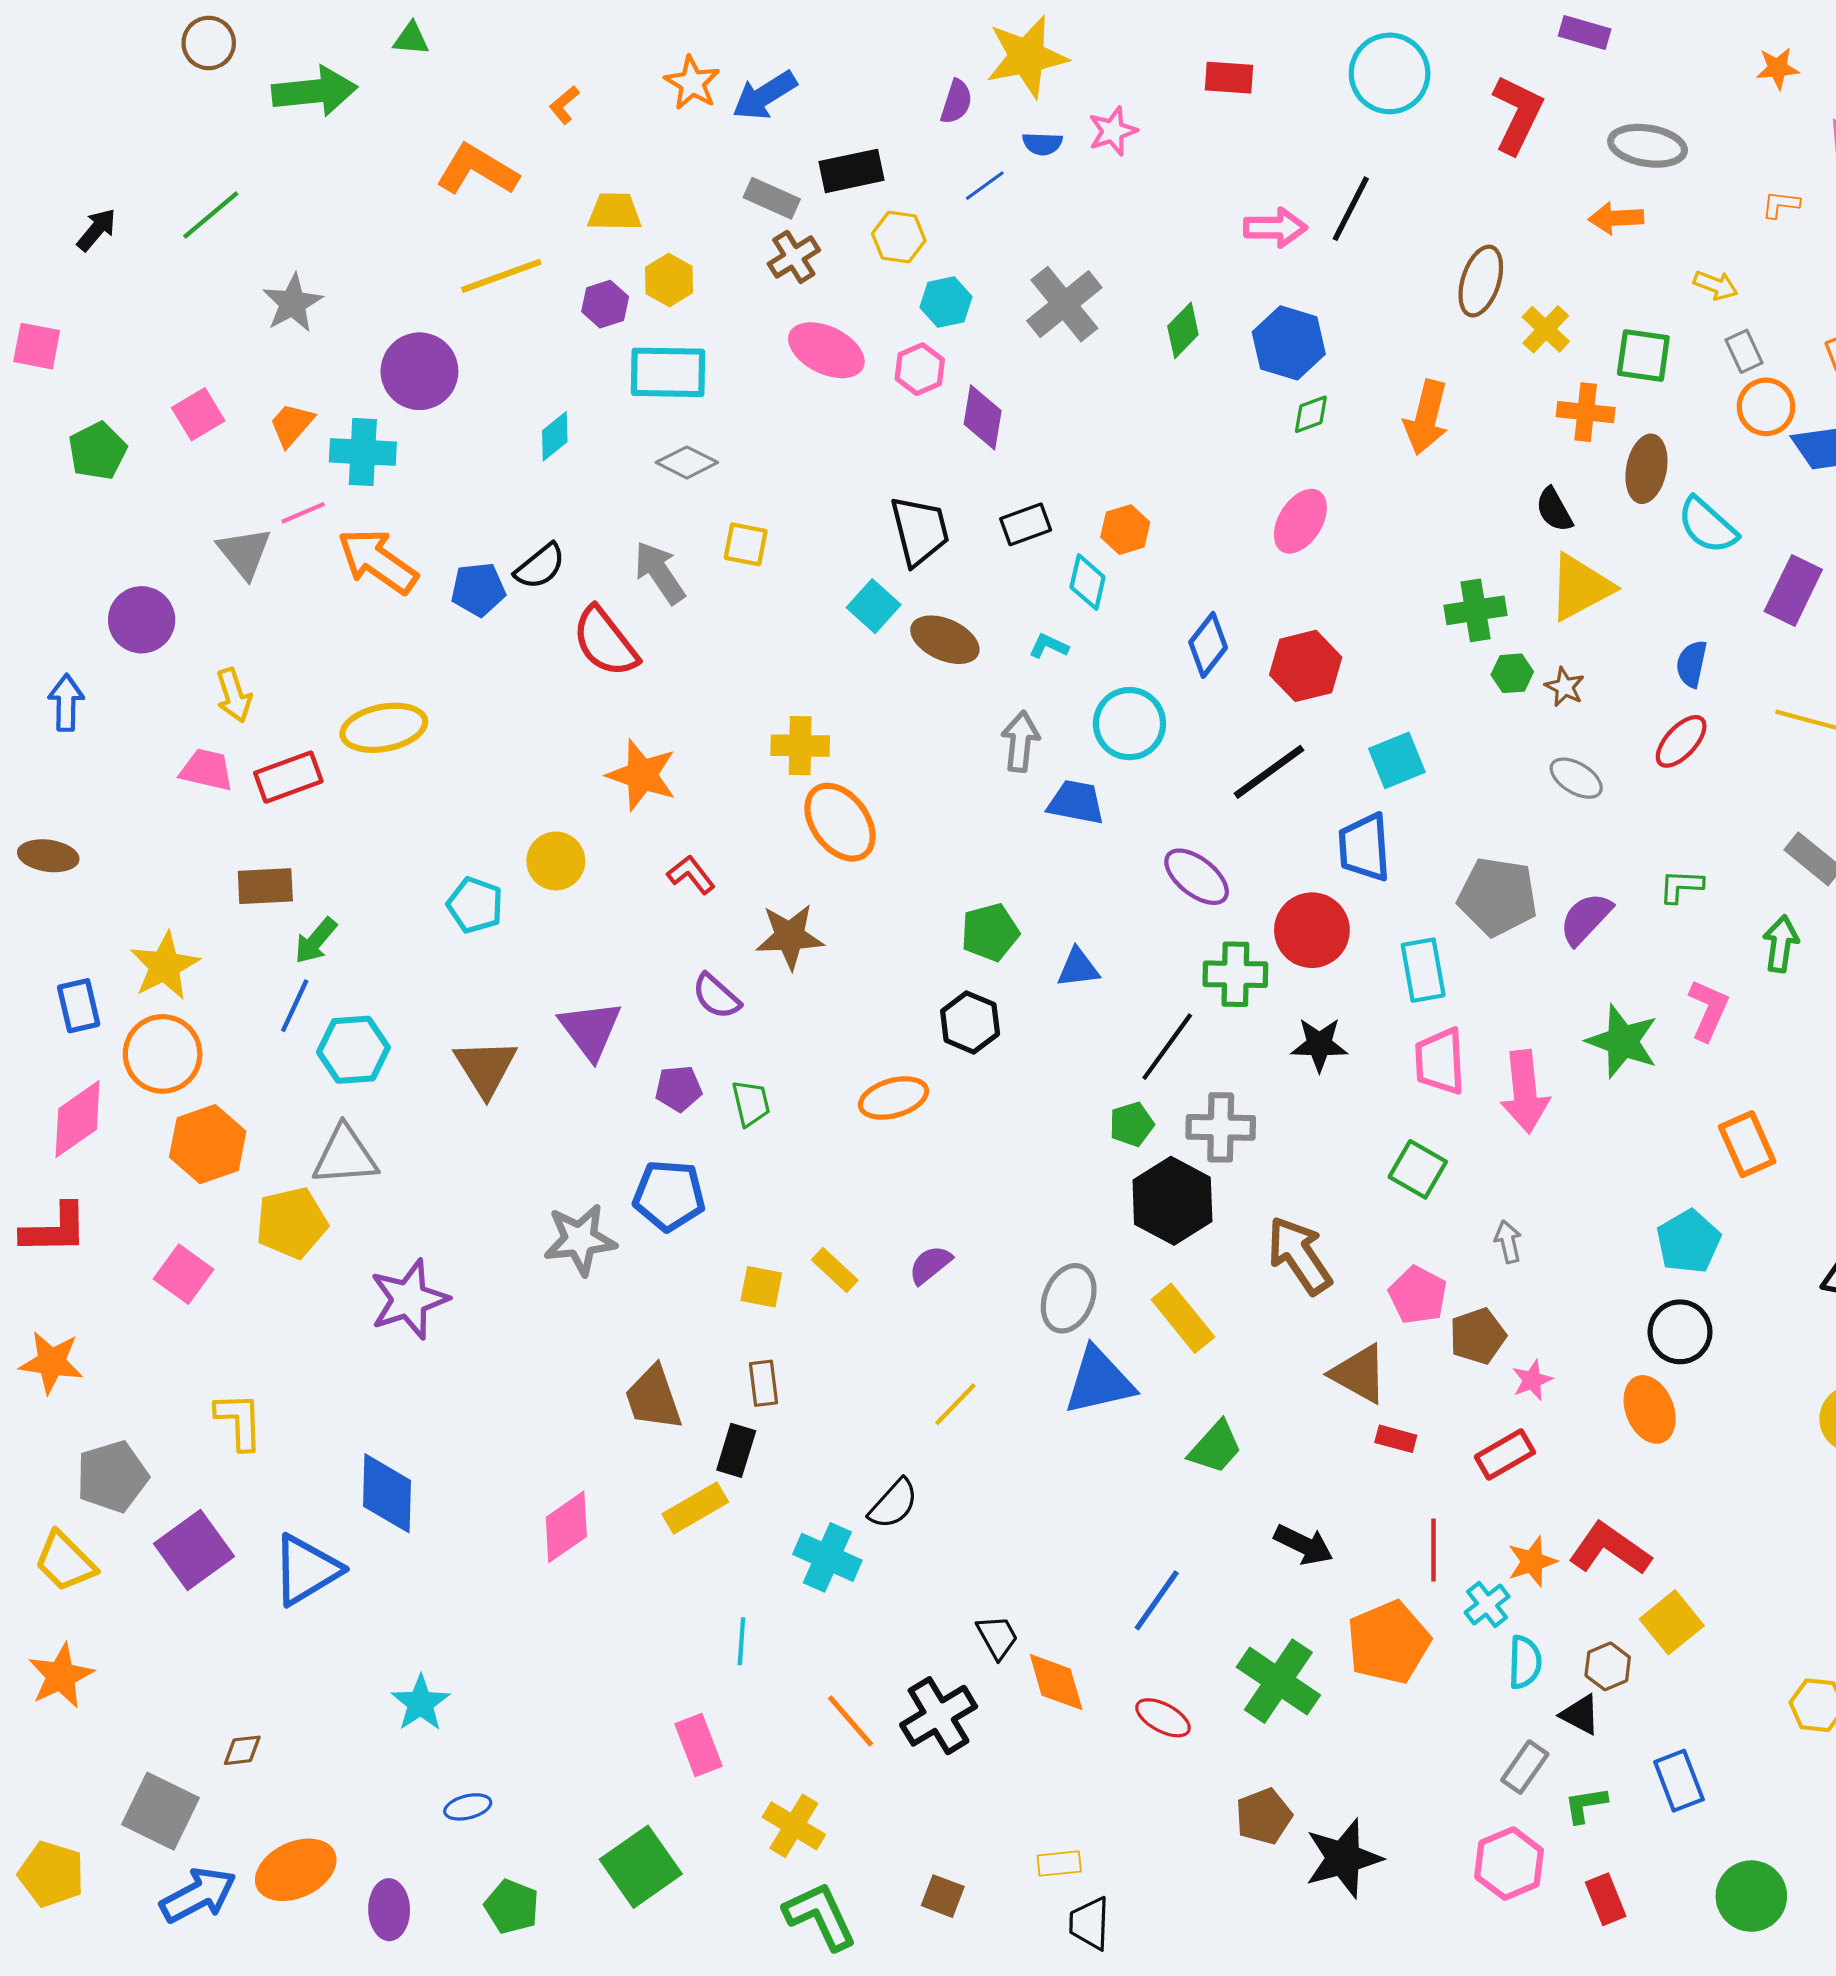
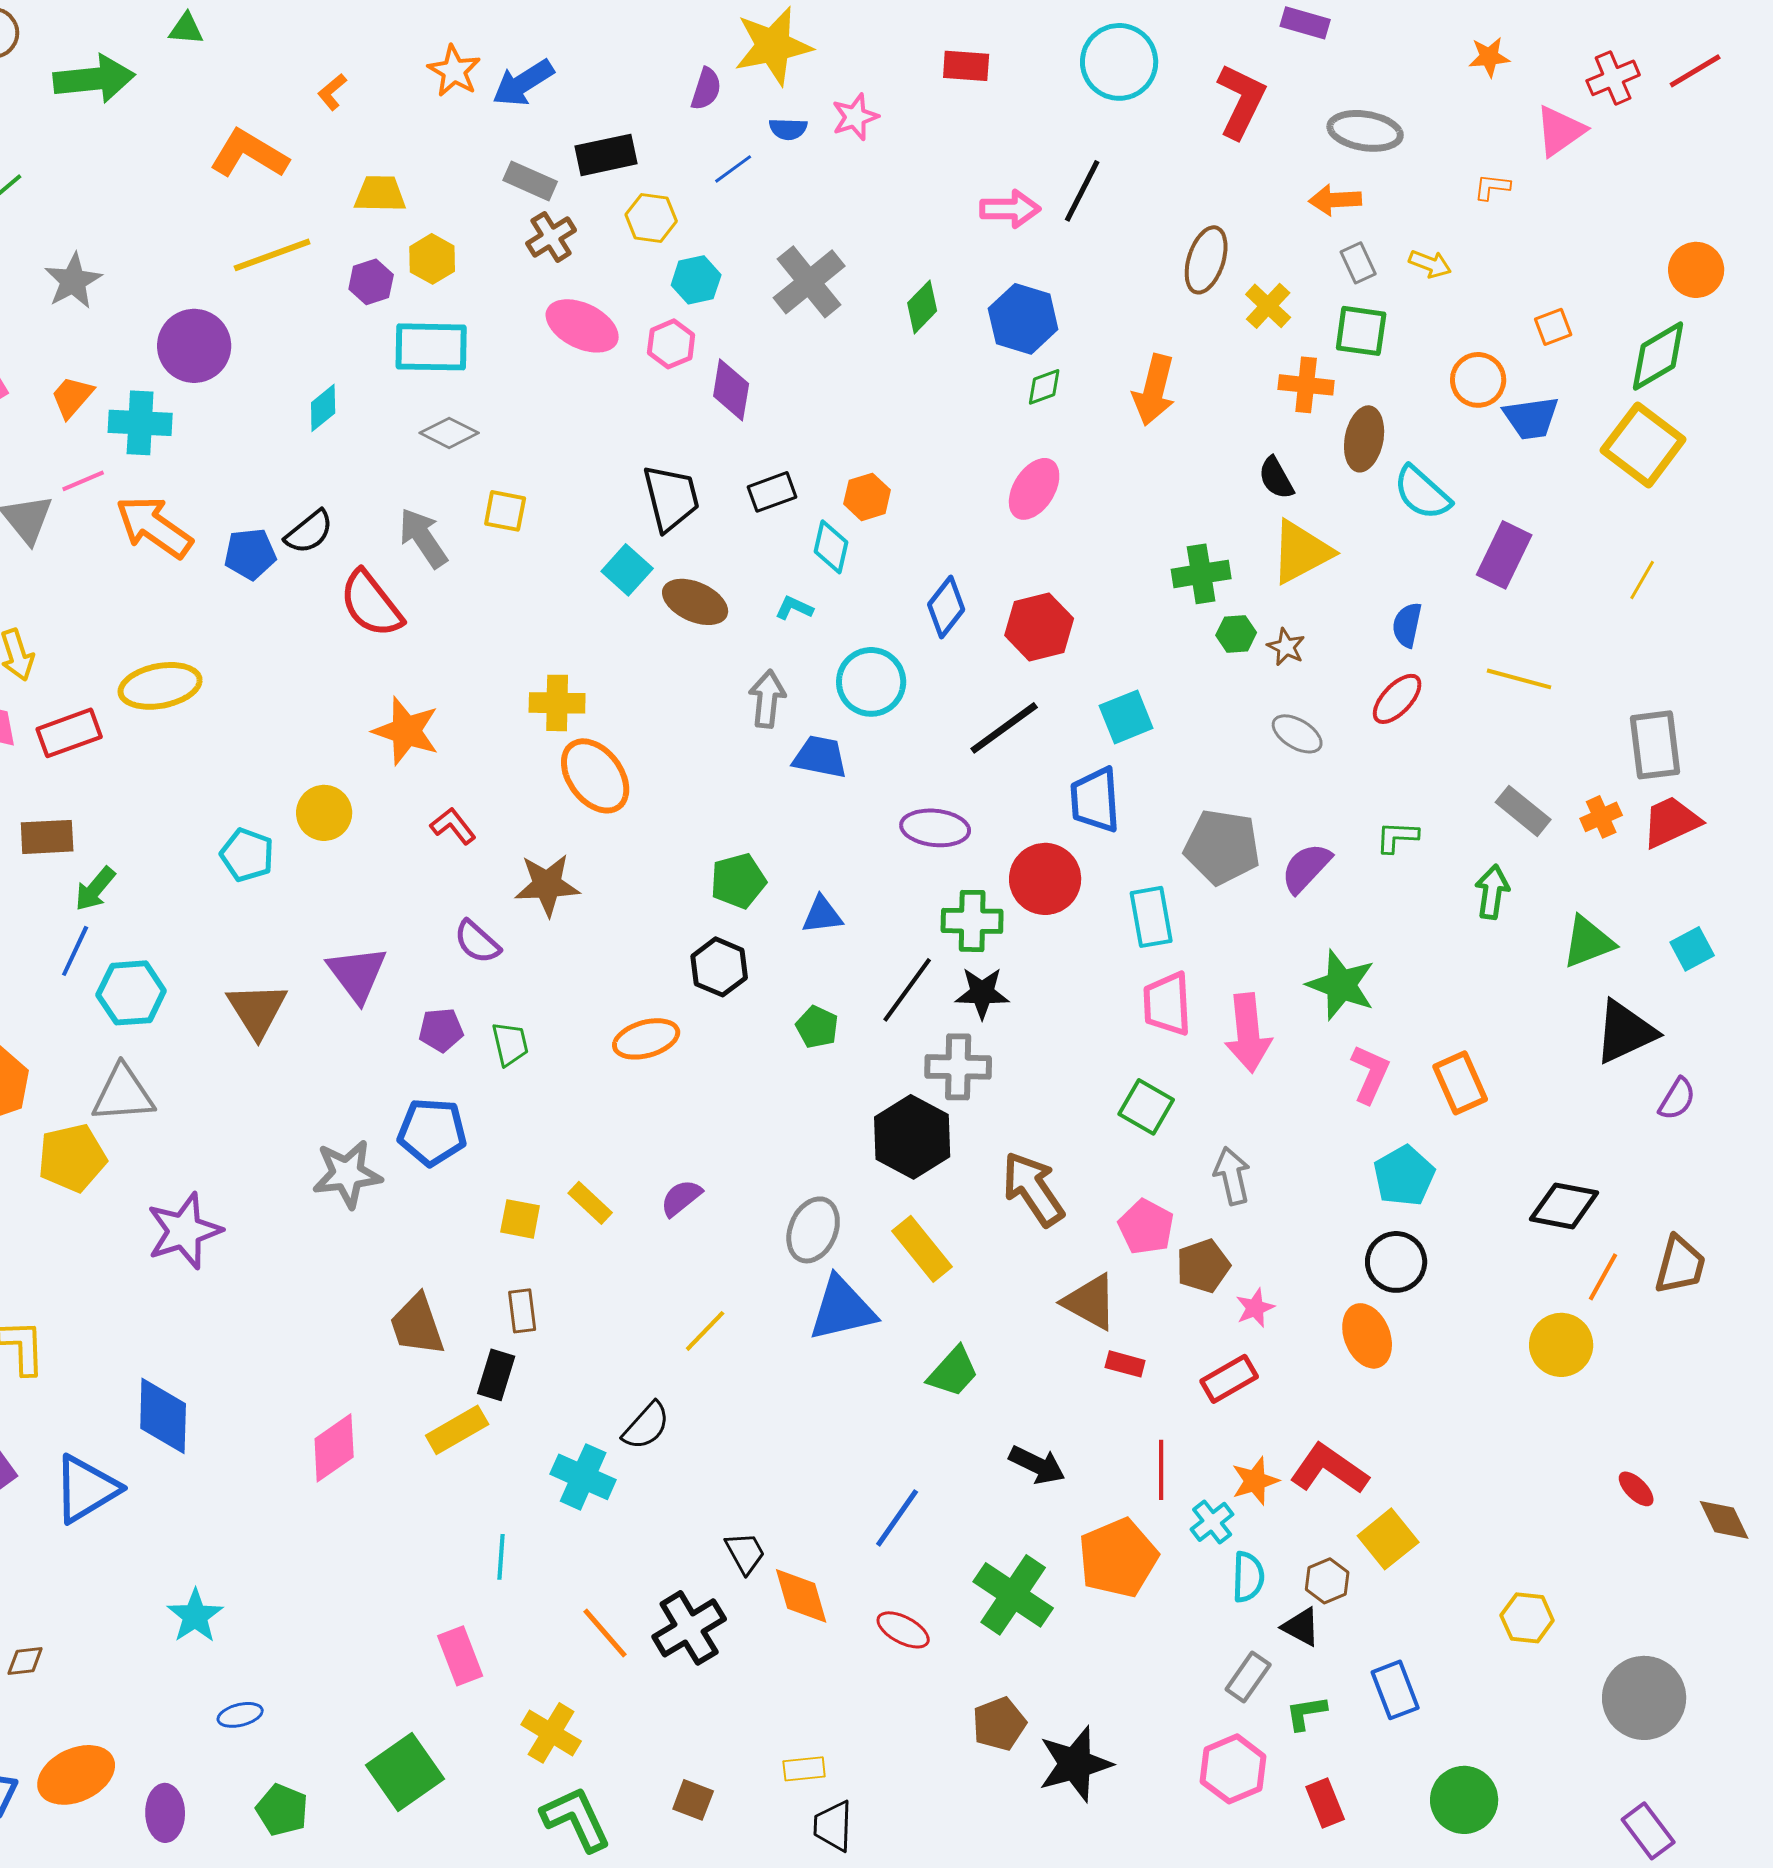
gray rectangle: (1744, 351) -> (1358, 263), moved
purple ellipse: (1197, 877) -> (935, 828), turned -32
pink L-shape: (1708, 1010) -> (1370, 1074), moved
black star: (1319, 1045) -> (982, 993), moved
green pentagon: (1132, 1124) -> (817, 1027), moved, turned -30
gray arrow: (1508, 1242) -> (1232, 1176), size x1.4

